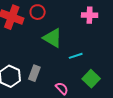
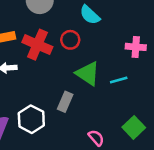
cyan line: (76, 56) -> (119, 80), moved
gray rectangle: (34, 73) -> (65, 102), moved

